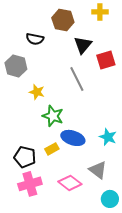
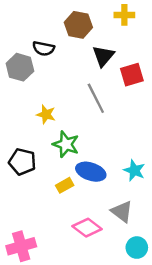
gray hexagon: (16, 66) -> (20, 67), moved
black pentagon: (25, 157) -> (22, 162), moved
pink cross: (30, 184) -> (21, 246), moved

